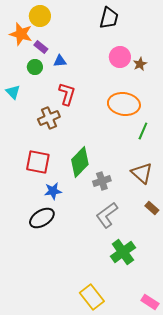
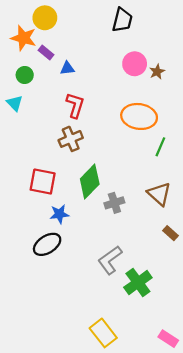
green circle: (35, 67) -> (25, 75), moved
brown cross: (49, 118) -> (71, 139), moved
gray L-shape: (107, 215) -> (110, 260), moved

